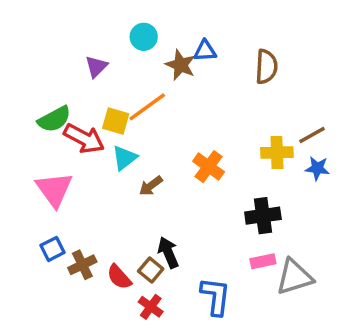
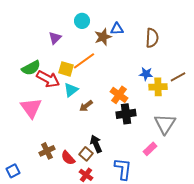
brown star: (181, 65) -> (103, 37), turned 30
blue star: (317, 168) -> (146, 74), moved
black cross: (263, 216) -> (126, 114), moved
blue square: (53, 249) -> (13, 171), moved
pink rectangle: (263, 261) -> (150, 149), turned -32
gray triangle: (294, 277) -> (165, 124), moved, turned -40

